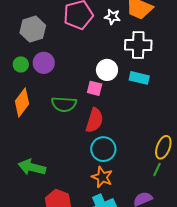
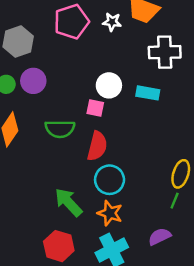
white cross: (138, 45) -> (165, 52), moved
green arrow: (32, 167) -> (68, 202), moved, turned 36

